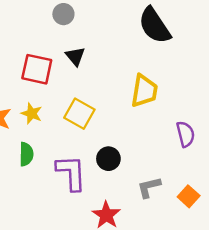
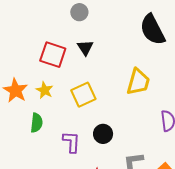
yellow square: (79, 114) -> (83, 95), turned 30
purple L-shape: (71, 173) -> (71, 142), size x0.7

